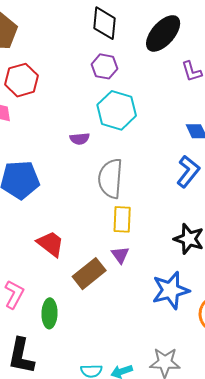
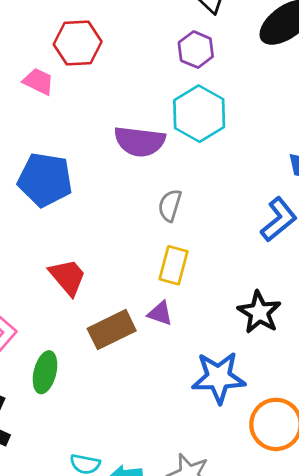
purple semicircle: (80, 139) -> (140, 141), size x1.8
gray semicircle: (110, 178) -> (170, 205), size x0.6
purple triangle: (120, 255) -> (160, 313), turned -48

